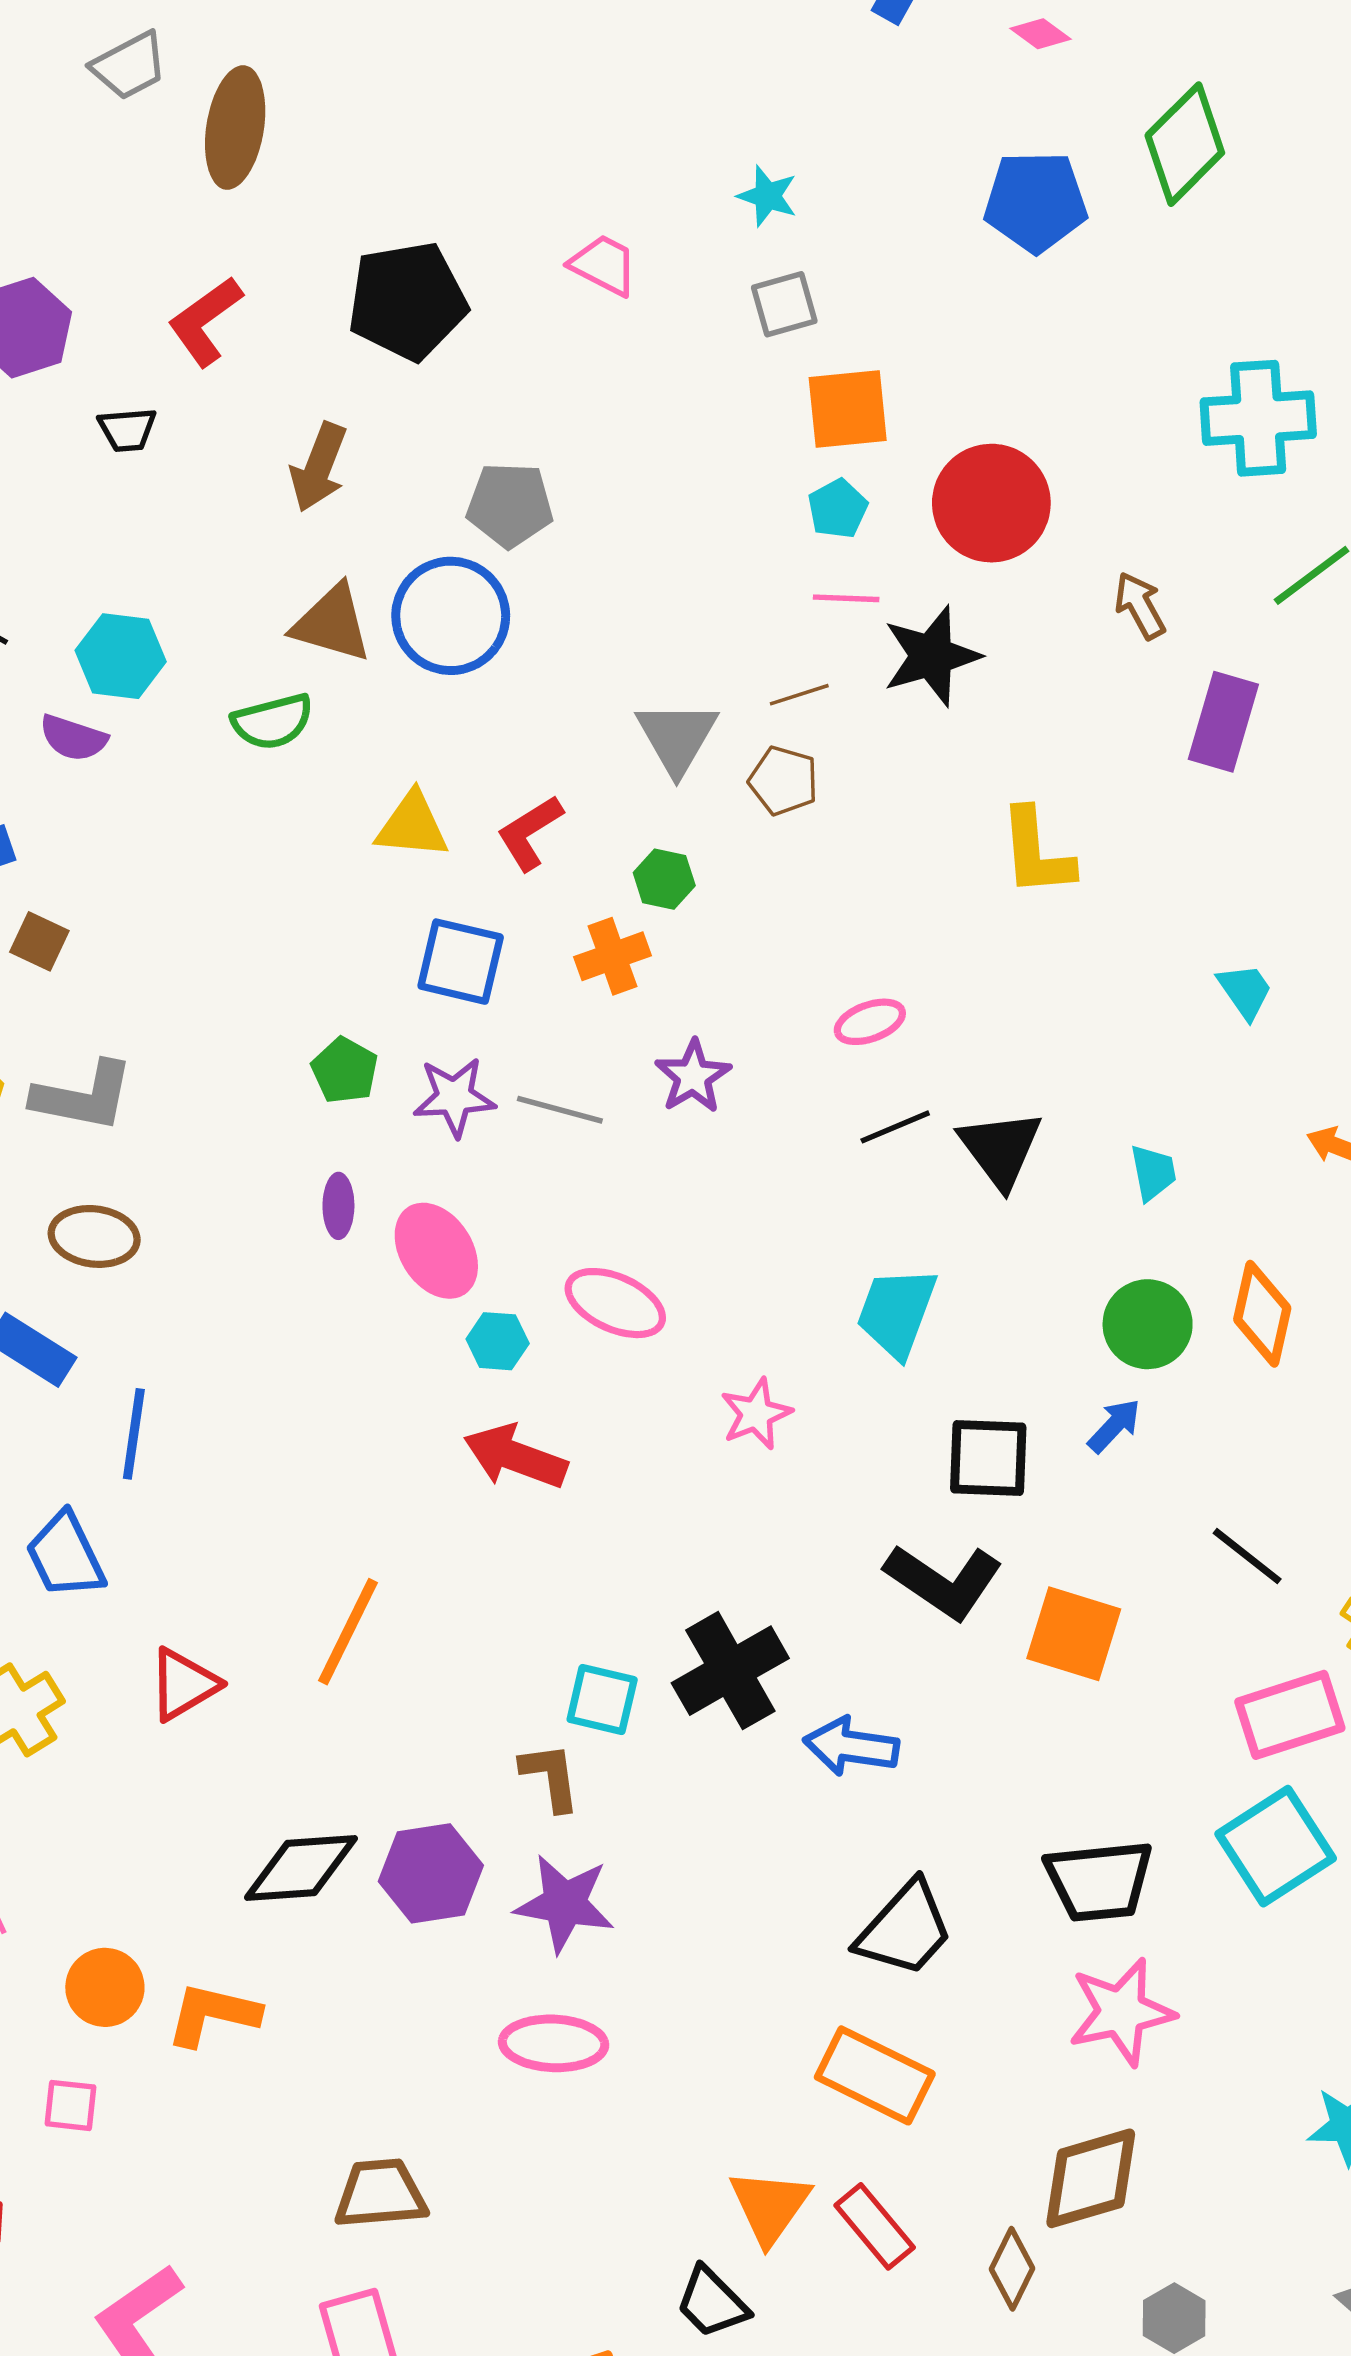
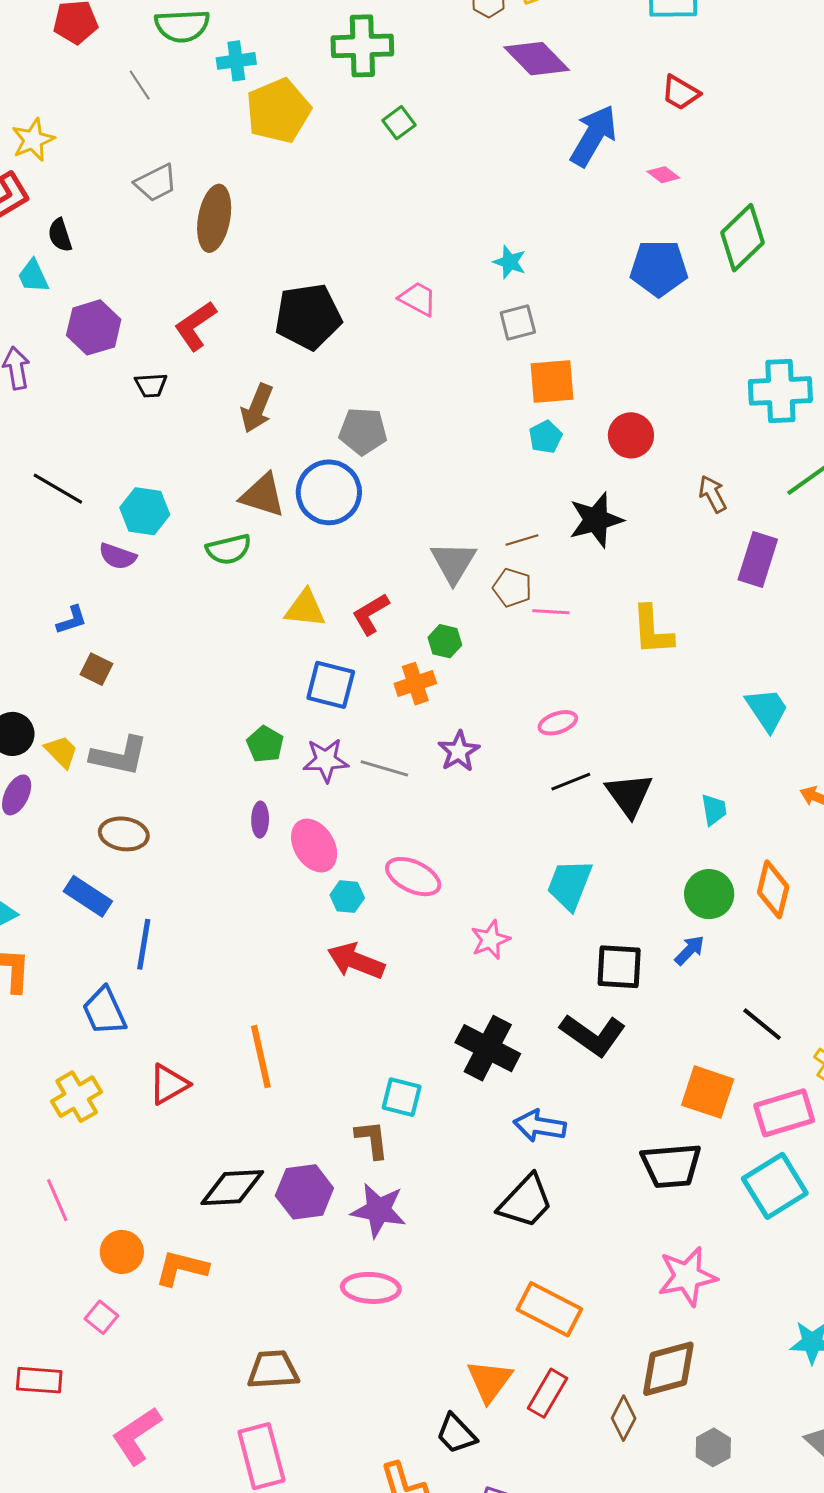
red circle: (991, 503) -> (631, 435), size x0.7
pink line: (846, 598) -> (551, 612), moved
cyan trapezoid: (1245, 991) -> (767, 710), size x1.4
orange line: (348, 1632) -> (261, 1057), turned -40
orange square: (1074, 1634) -> (708, 1092), moved
black cross: (730, 1671) -> (488, 1048), moved, turned -34
black trapezoid: (1099, 1881) -> (671, 1166), moved
black trapezoid: (905, 1929) -> (526, 1201), moved
pink square: (70, 2105) -> (101, 1317), turned 32
red rectangle: (875, 2226) -> (548, 1393), turned 69

